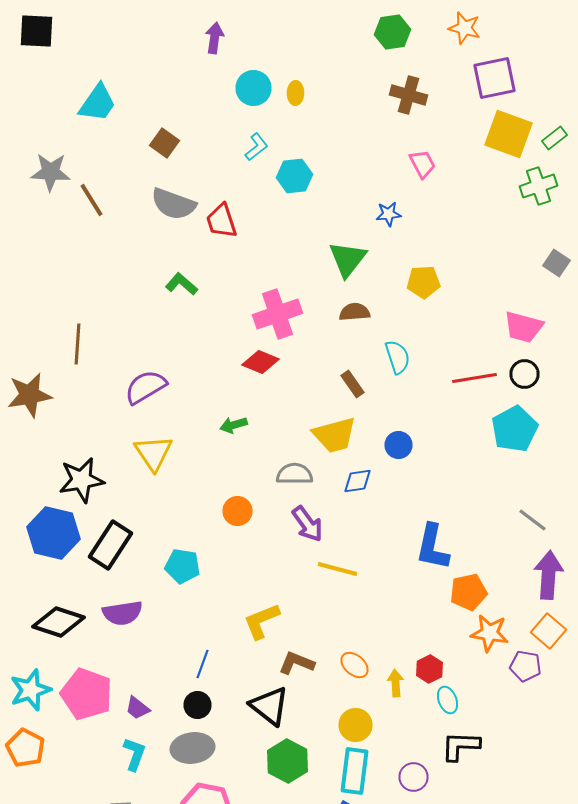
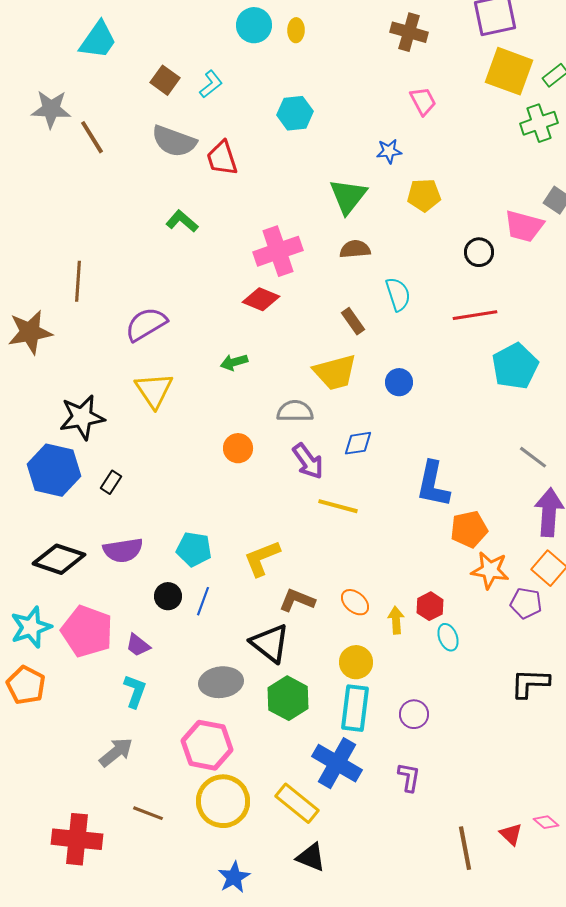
cyan L-shape: (256, 147) -> (211, 84), moved
yellow pentagon: (424, 282) -> (424, 195), moved
pink trapezoid: (524, 327) -> (524, 226), moved
black circle: (524, 374) -> (479, 252), moved
blue diamond: (358, 481) -> (358, 443), moved
black rectangle: (110, 545) -> (111, 482), size x0.5
cyan pentagon: (182, 566) -> (194, 549), moved
black circle: (198, 705) -> (168, 596), moved
black L-shape: (460, 746) -> (530, 683), moved
gray ellipse: (192, 748) -> (221, 682), moved

